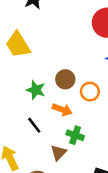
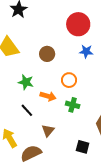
brown circle: (65, 79) -> (47, 54), moved
green cross: (75, 135) -> (73, 105), moved

